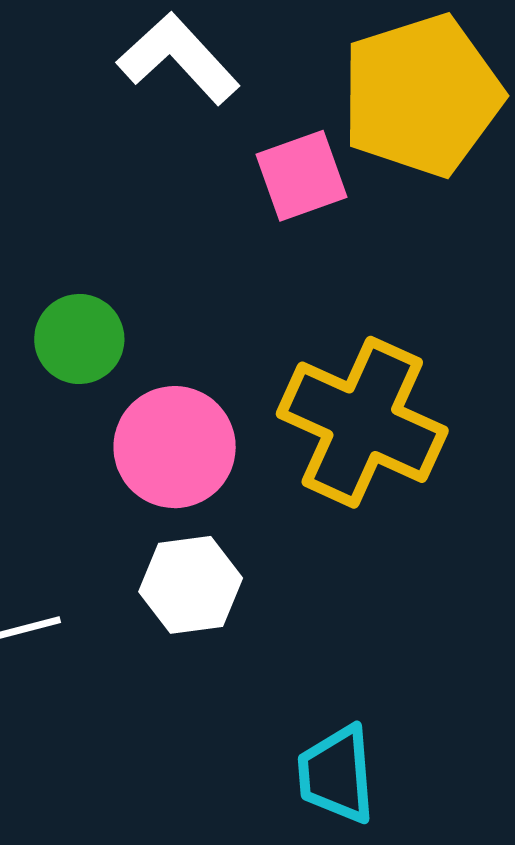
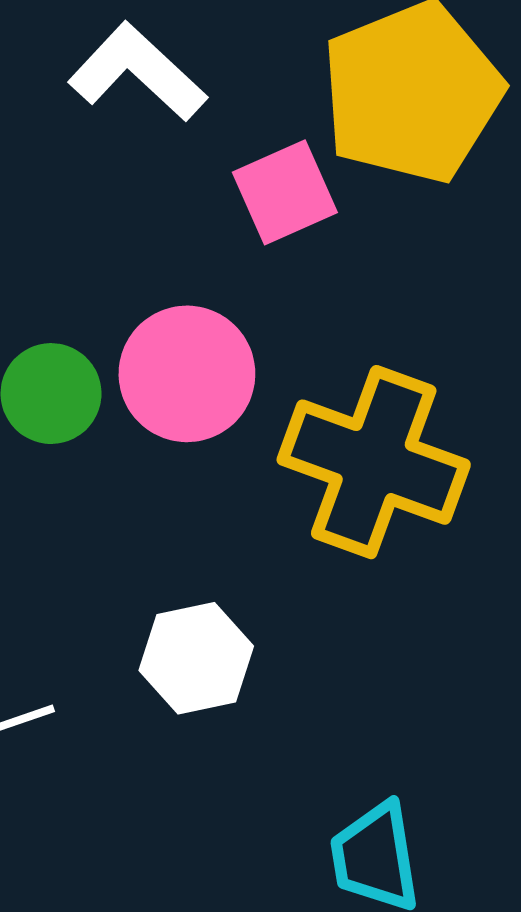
pink circle: (175, 447) -> (187, 374), moved

